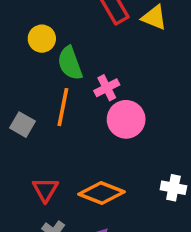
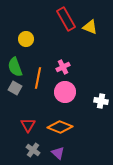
green semicircle: (70, 63) -> (15, 67), moved
pink circle: (126, 119) -> (65, 92), moved
white cross: (173, 188) -> (101, 101), moved

